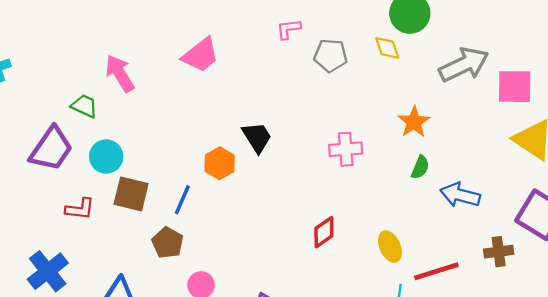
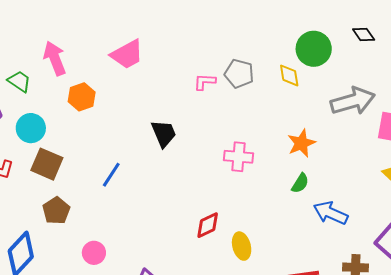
pink L-shape: (289, 29) -> (205, 82), moved
orange hexagon: (220, 163) -> (82, 97), moved
blue line: (182, 200) -> (111, 175), moved
brown pentagon: (168, 243) -> (56, 211), moved
yellow ellipse: (390, 247) -> (242, 246), moved

